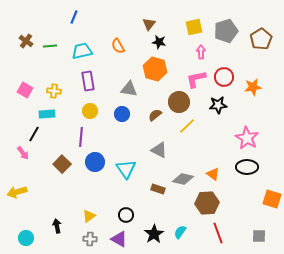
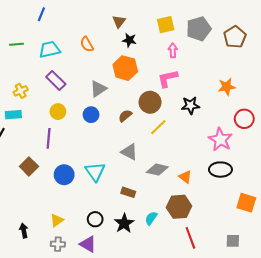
red circle: (224, 77) -> (244, 119), moved
purple rectangle: (88, 81) -> (56, 80), turned -36
gray triangle: (129, 89) -> (98, 89), turned -42
yellow cross: (54, 91) -> (21, 91), turned -32
blue circle: (95, 162) -> (64, 175), moved
gray diamond: (183, 179) -> (157, 170), moved
cyan semicircle: (180, 232) -> (151, 218), moved
black star: (154, 234) -> (124, 223), moved

